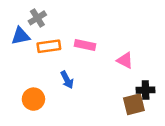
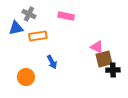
gray cross: (37, 18) -> (29, 14), turned -32
pink rectangle: (85, 45) -> (66, 16), moved
brown square: (134, 104) -> (104, 59), moved

